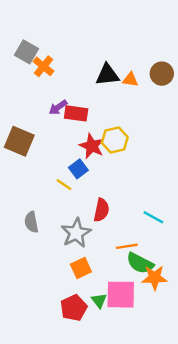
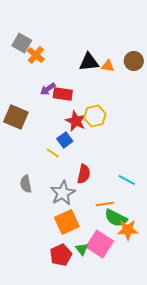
orange square: (81, 268) -> (67, 222), size x1.4
pink square: (121, 295) -> (100, 244), turned 32

